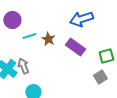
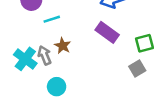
brown star: (48, 39) -> (63, 46), moved

